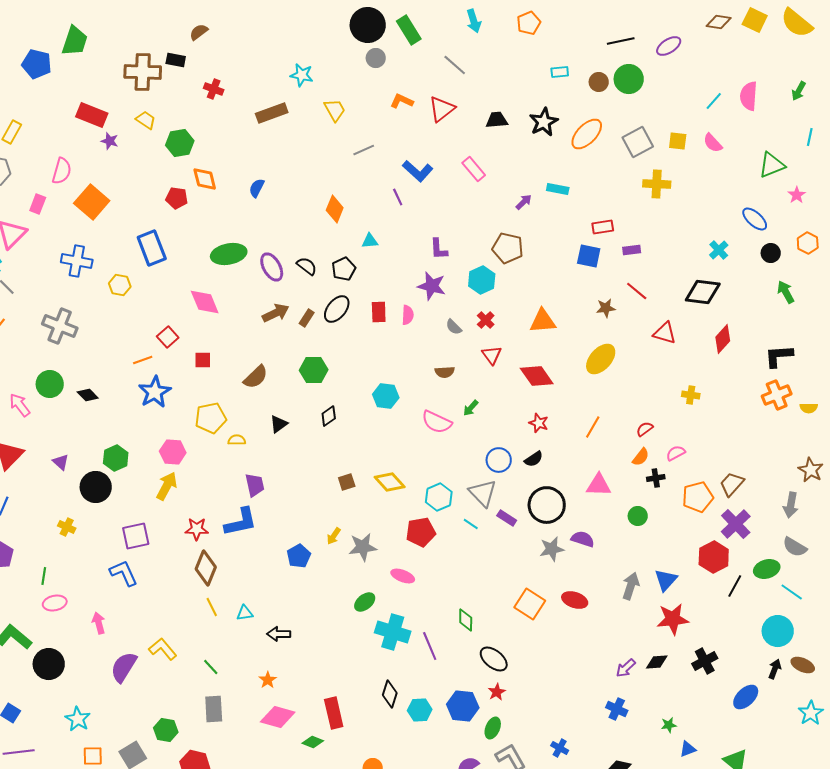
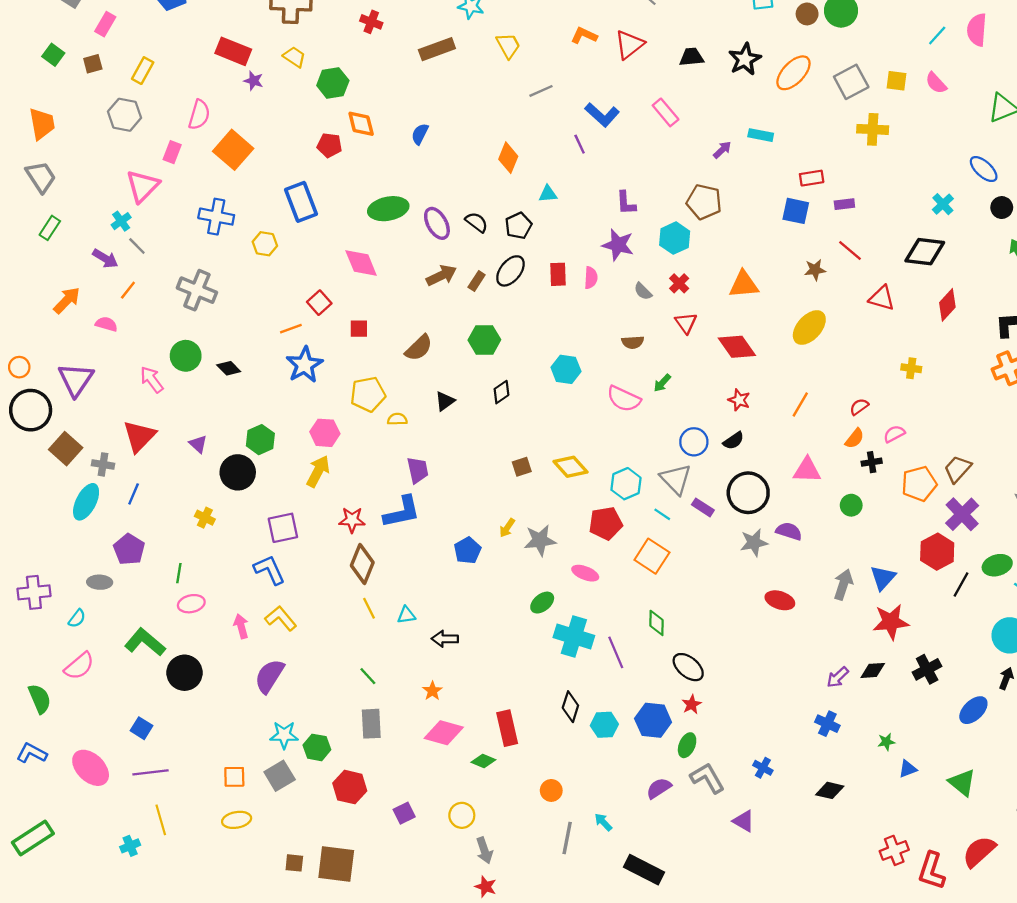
orange square: (530, 604) -> (652, 556), moved
yellow L-shape: (163, 649) -> (281, 618), moved
cyan star: (78, 719) -> (284, 735), moved, turned -30

